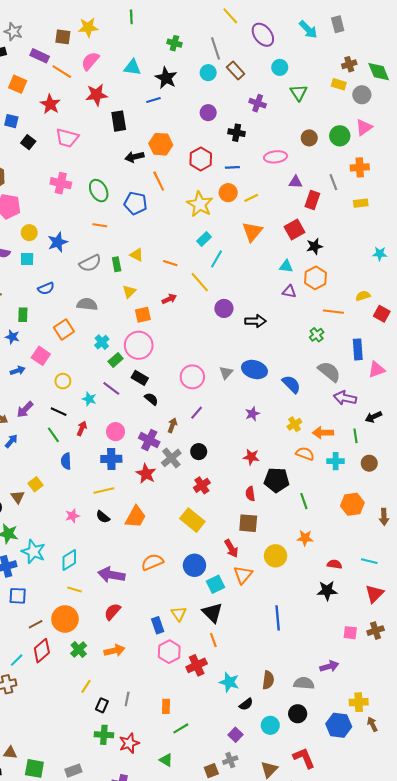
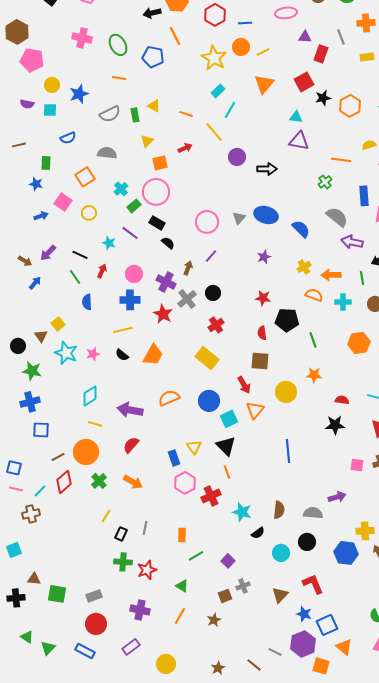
orange hexagon: (316, 278) -> (350, 106), moved
purple triangle: (289, 292) -> (299, 141), size x1.5
yellow circle: (63, 381) -> (89, 213), moved
cyan star: (33, 552) -> (66, 353), moved
orange arrow: (114, 651) -> (133, 482), turned 42
purple square: (236, 735) -> (228, 561), moved

